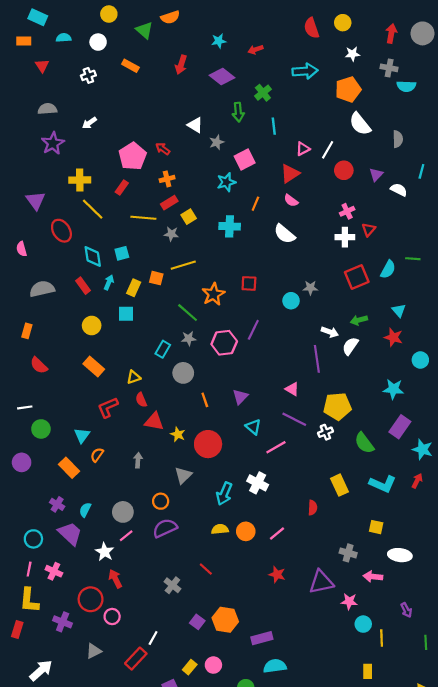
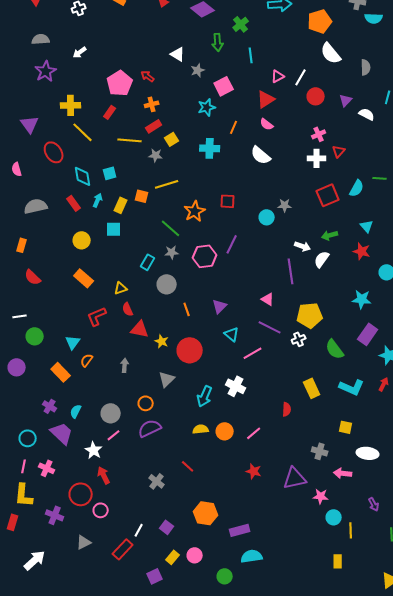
purple square: (197, 622) -> (167, 527), moved

